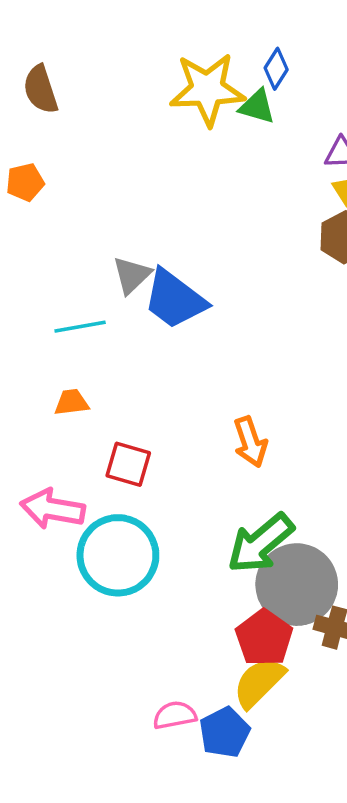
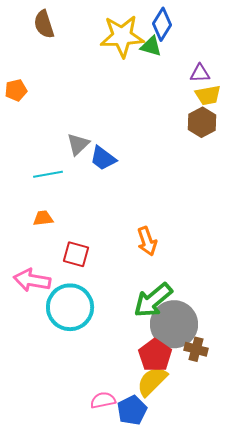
blue diamond: (276, 69) -> (162, 24), size x1.4
brown semicircle: (41, 89) -> (44, 24), moved
blue trapezoid: (175, 299) -> (103, 158), size x0.7

